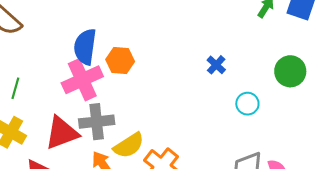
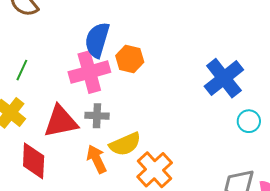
blue cross: (216, 65) -> (224, 78), size x2.0
gray cross: (97, 122) -> (97, 116), size x0.7

